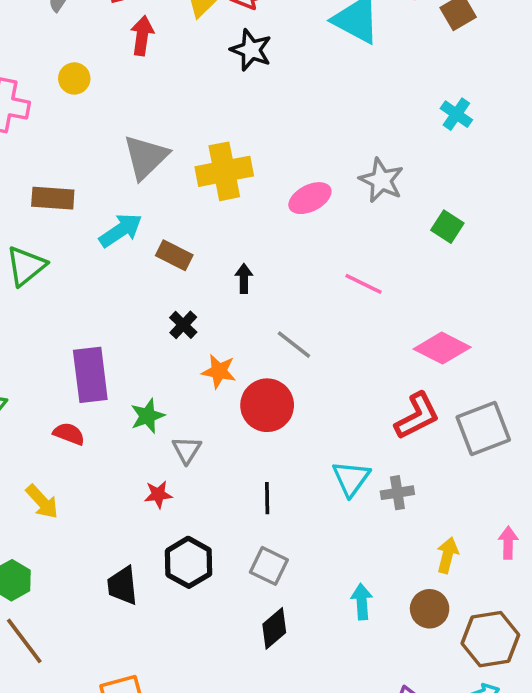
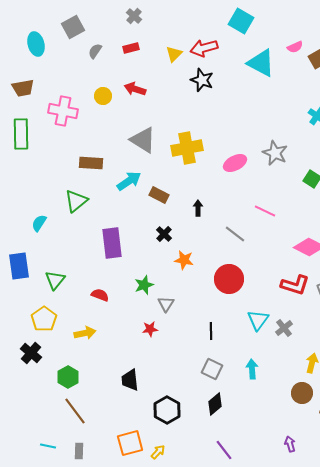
red arrow: (142, 36) -> (135, 89), moved, turned -80
gray triangle: (146, 157) -> (143, 140), turned -44
gray line: (294, 345) -> (235, 234), moved
purple rectangle: (90, 375) -> (112, 243), moved
red circle: (267, 405) -> (229, 279), moved
red L-shape: (417, 416) -> (295, 285), turned 44
gray cross: (397, 493) -> (284, 328), turned -30
yellow arrow: (42, 502) -> (85, 333), turned -60
black hexagon: (189, 562) -> (167, 410), moved
cyan arrow: (362, 602) -> (252, 369), moved

